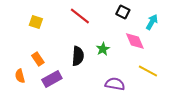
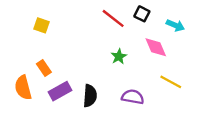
red line: (80, 16) -> (113, 18), moved
cyan arrow: (152, 22) -> (175, 25), turned 84
black semicircle: (78, 56) -> (90, 96), moved
orange semicircle: (20, 76) -> (23, 88), size x1.5

